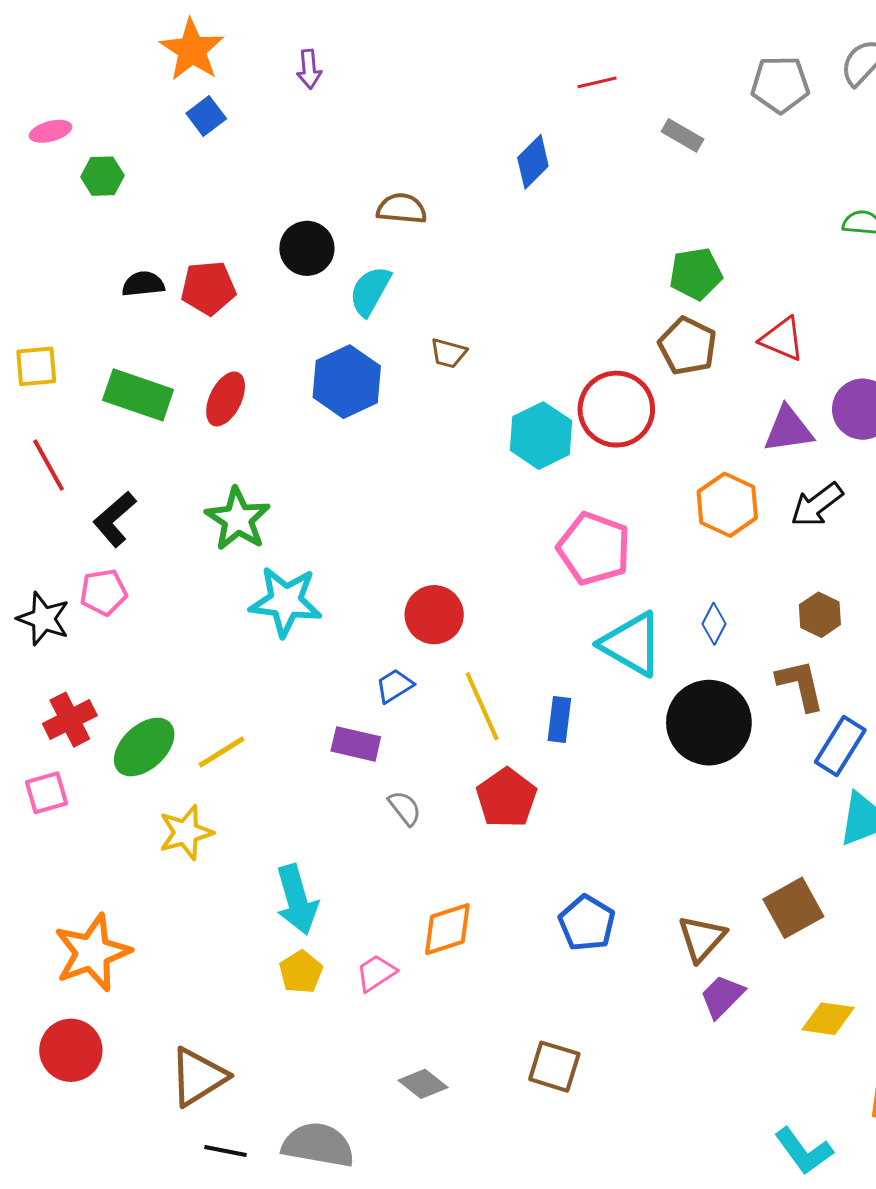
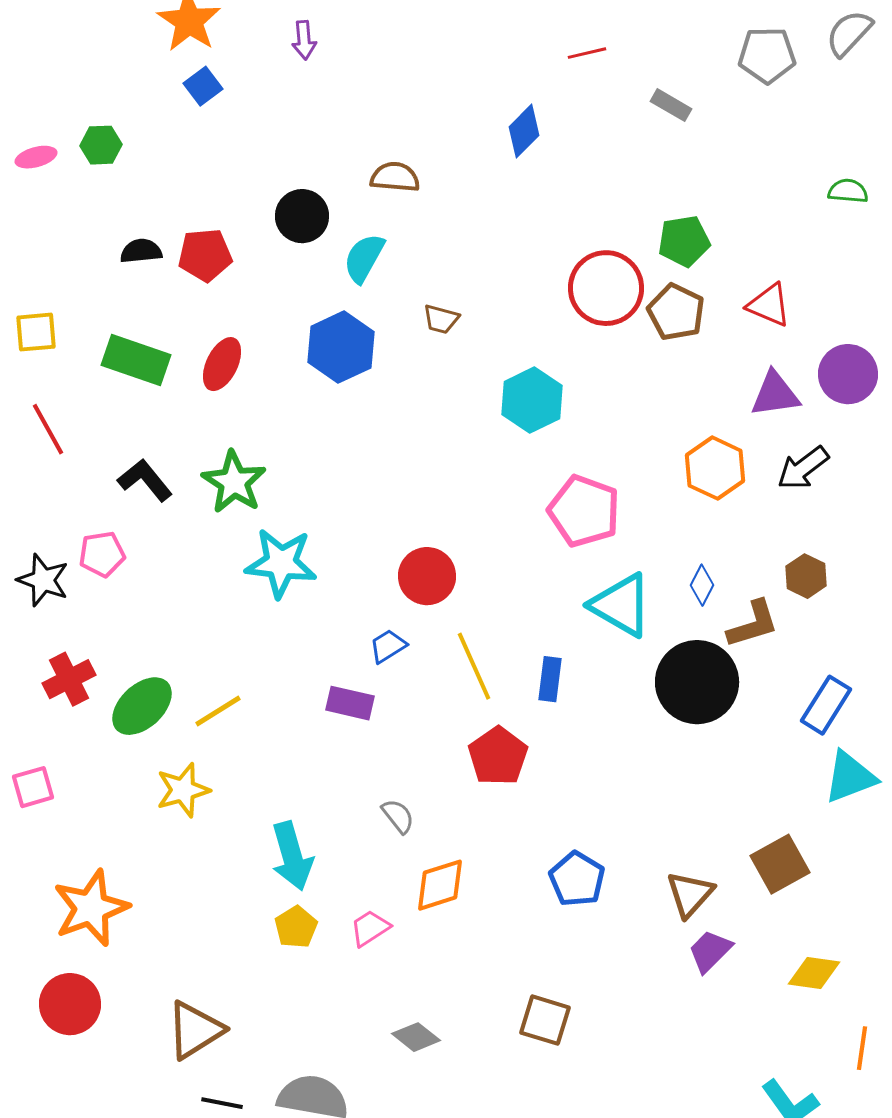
pink ellipse: (51, 131) -> (36, 157), moved
red circle: (616, 409) -> (606, 288), moved
black L-shape: (115, 519) -> (145, 480), moved, turned 92
brown L-shape: (801, 685) -> (753, 624), moved, turned 86
pink square: (46, 793) -> (33, 787), moved
gray semicircle: (405, 808) -> (398, 816), moved

